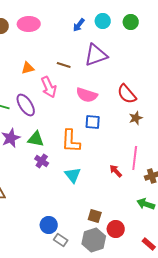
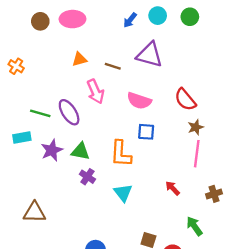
purple triangle: (96, 55) -> (150, 55), turned 35
orange triangle: (28, 68) -> (79, 59), moved
pink line: (135, 158) -> (197, 154), moved
green arrow: (146, 204) -> (194, 226), moved, turned 36

